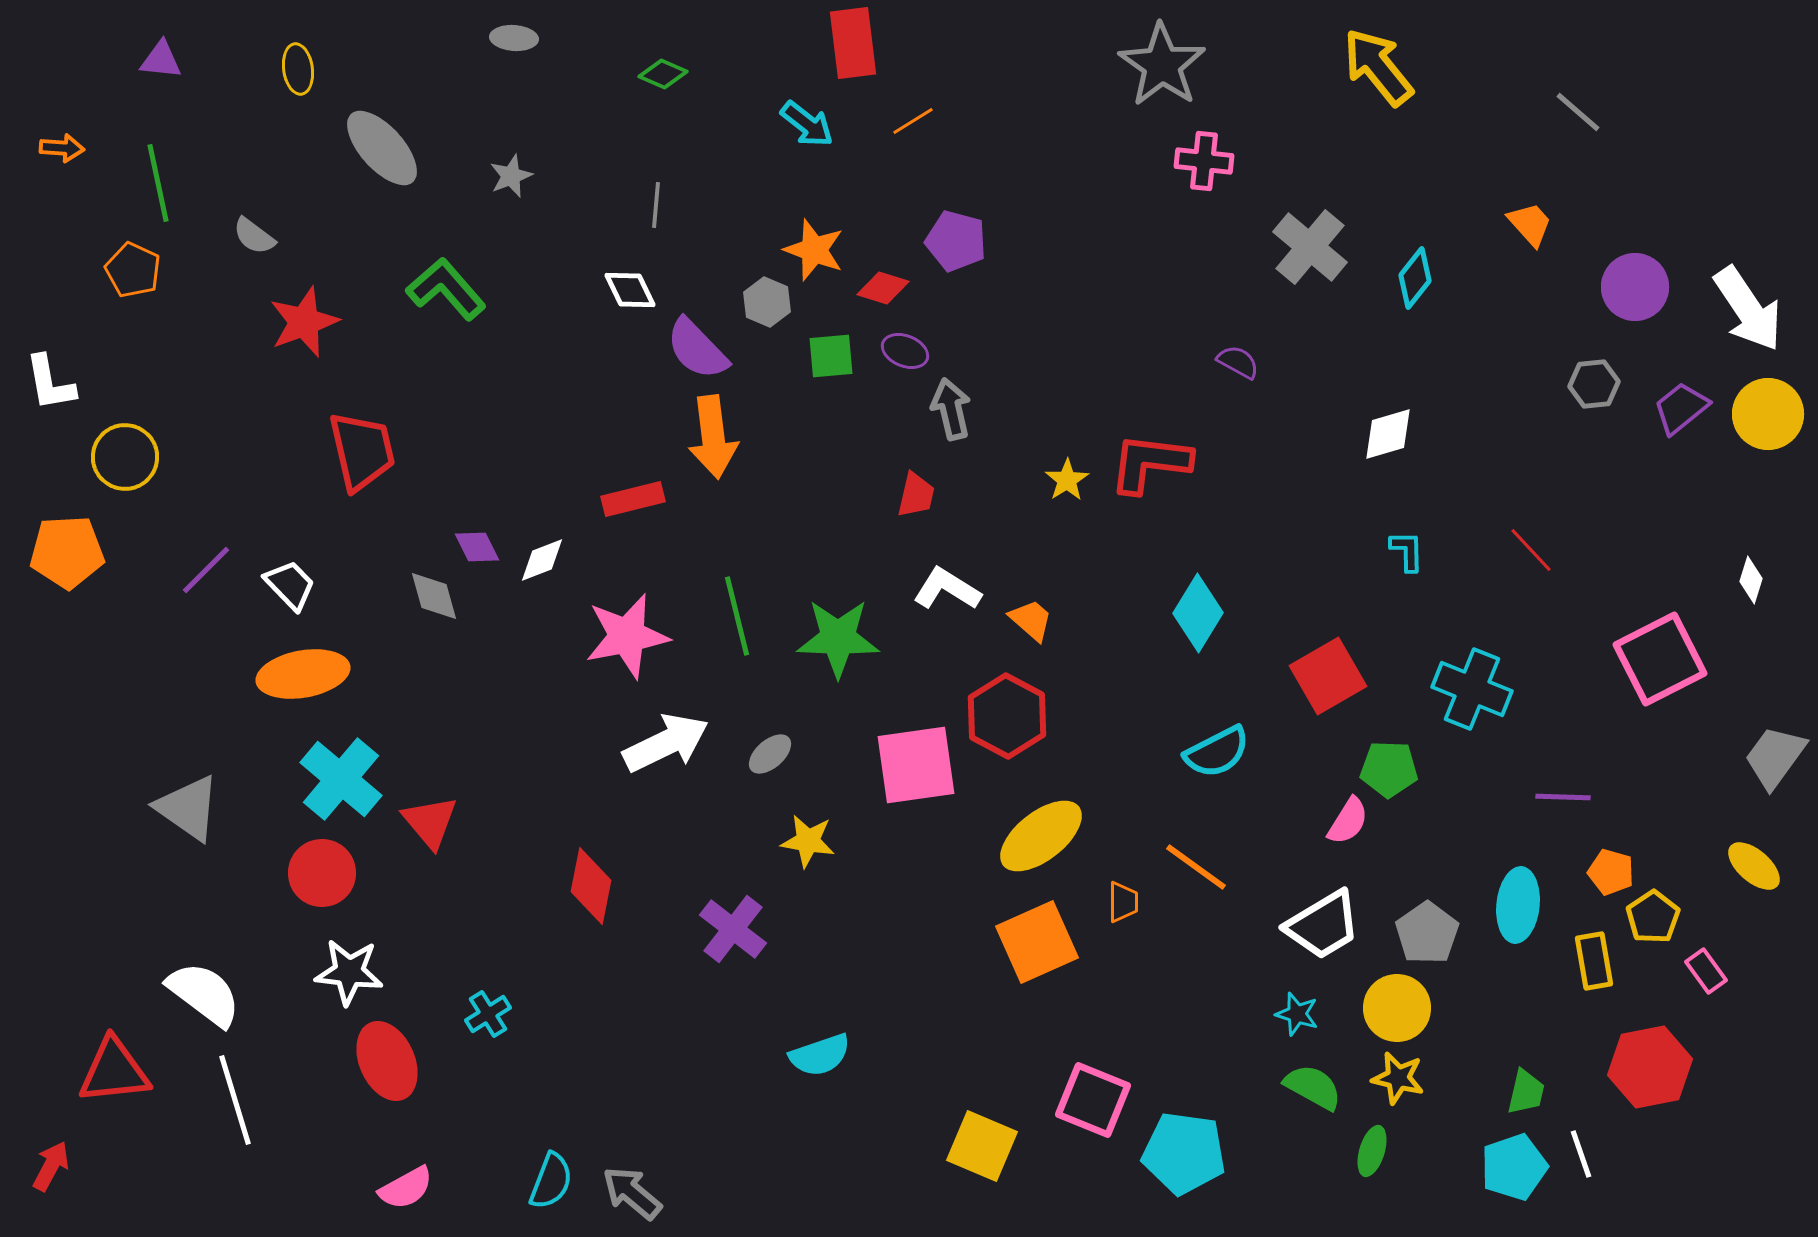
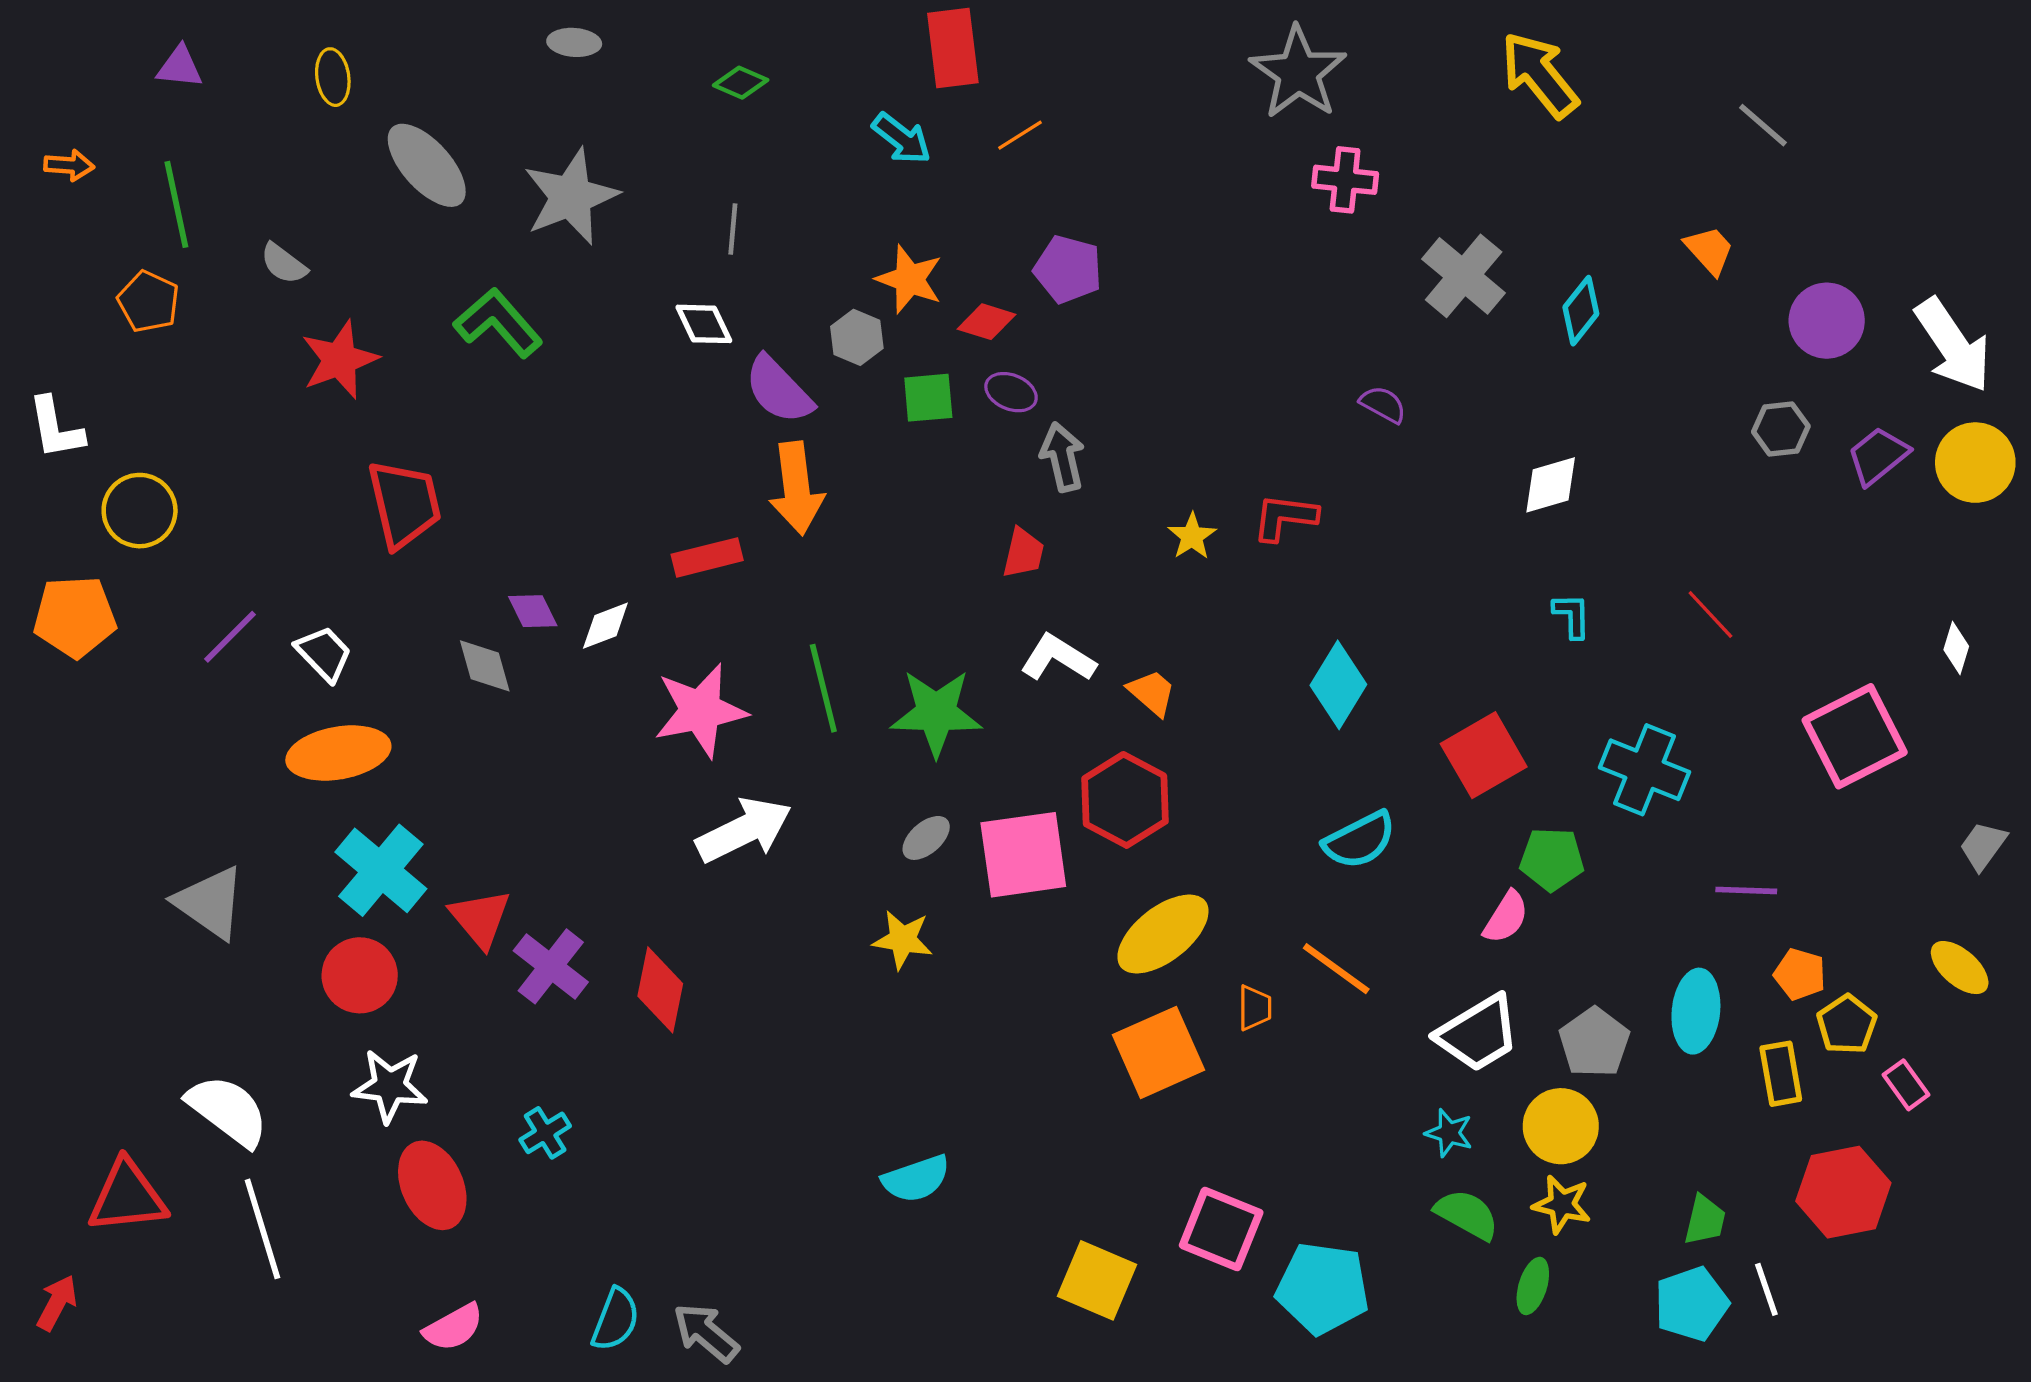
gray star: (511, 176) -> (571, 197), size x2.0
red L-shape: (1150, 463) -> (1285, 517), size x0.7
gray ellipse: (770, 754) -> (926, 838), moved
gray trapezoid: (1775, 757) -> (1983, 846), size x0.7
purple cross: (733, 929) -> (551, 966), moved

